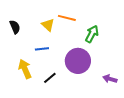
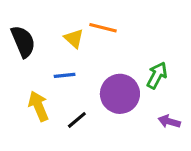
black semicircle: (15, 27) -> (23, 42), size x1.5
green arrow: (92, 34) -> (157, 75), moved

